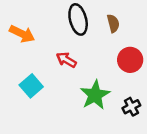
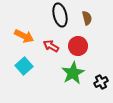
orange arrow: (22, 34) -> (24, 36), moved
red circle: (130, 60) -> (78, 46), moved

